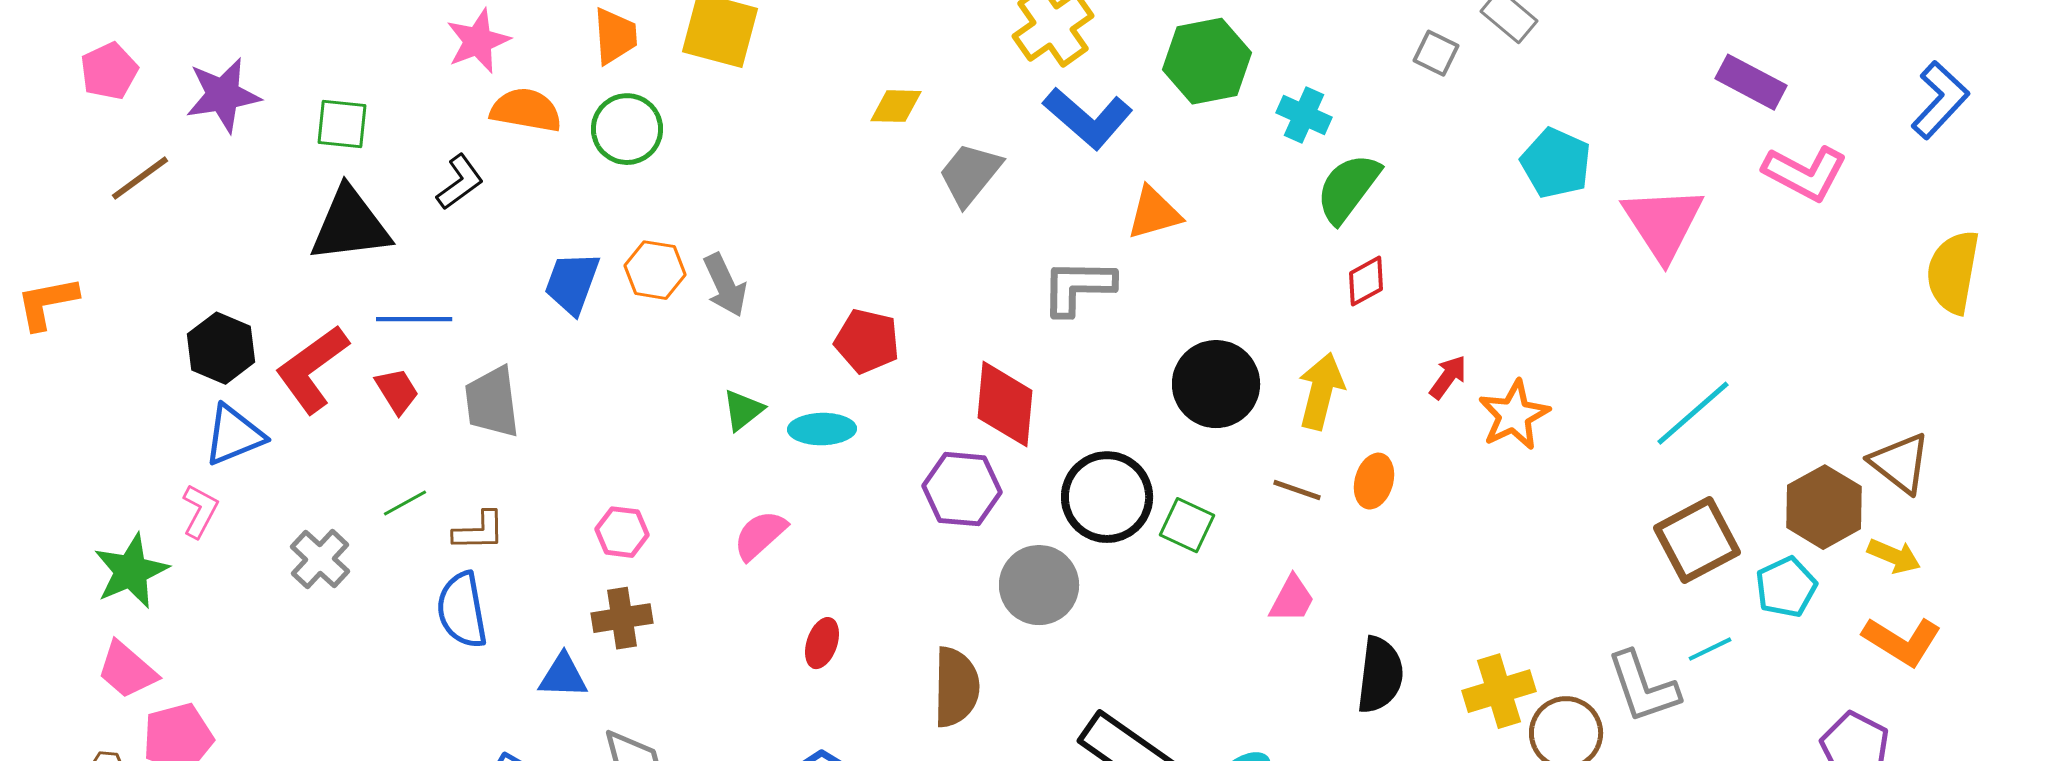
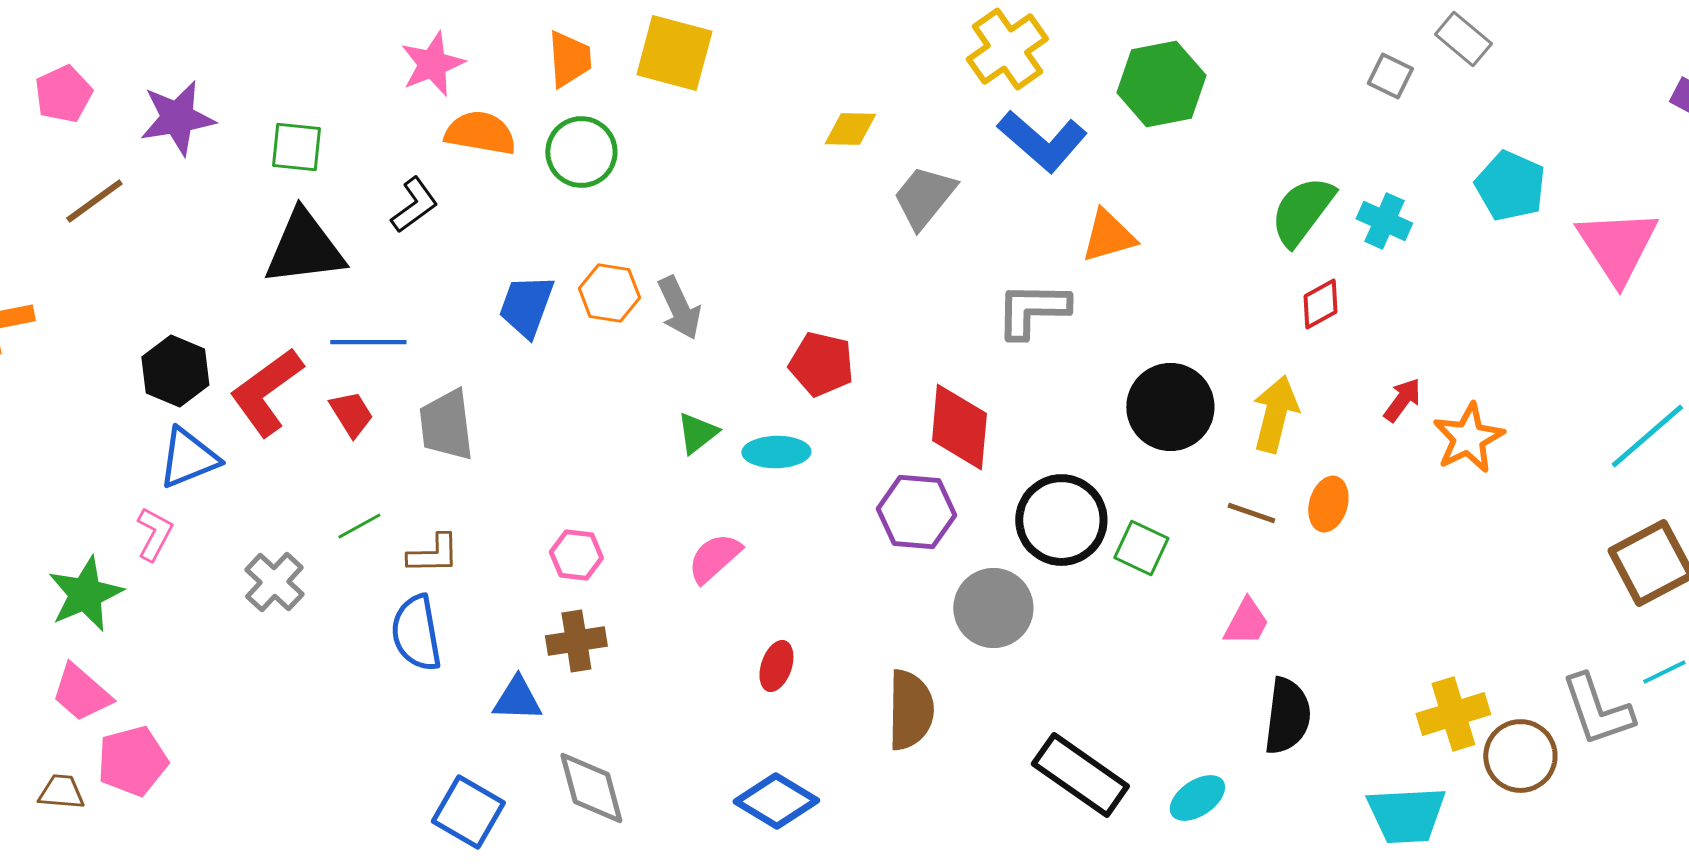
cyan cross: (1304, 115) -> (1384, 221), moved
black semicircle: (1380, 675) -> (1287, 716), moved

